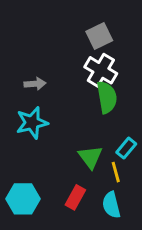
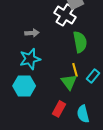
white cross: (101, 70) -> (65, 15), moved
yellow line: (116, 172) -> (75, 70), moved
cyan hexagon: (23, 199) -> (24, 86), moved

